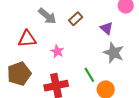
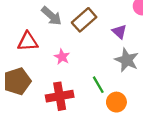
brown rectangle: (76, 19) -> (84, 20), size x1.5

